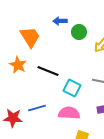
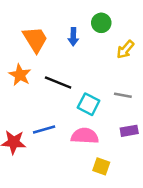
blue arrow: (60, 21) -> (73, 37), moved, turned -88
green circle: (79, 32) -> (101, 23), moved

